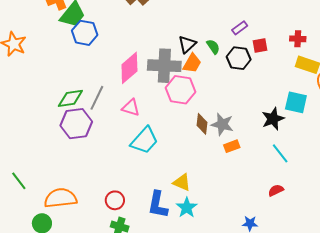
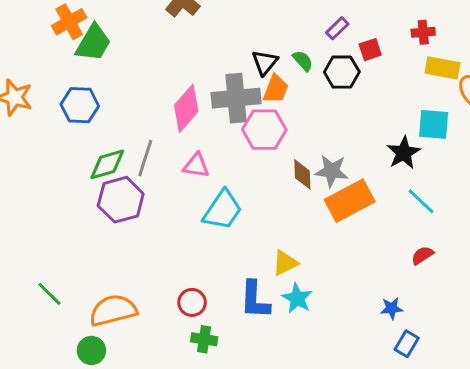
blue hexagon: (85, 33) -> (80, 105), moved
orange rectangle: (232, 146) -> (350, 201), size x2.0
yellow triangle: (182, 182) -> (285, 263), turned -42

